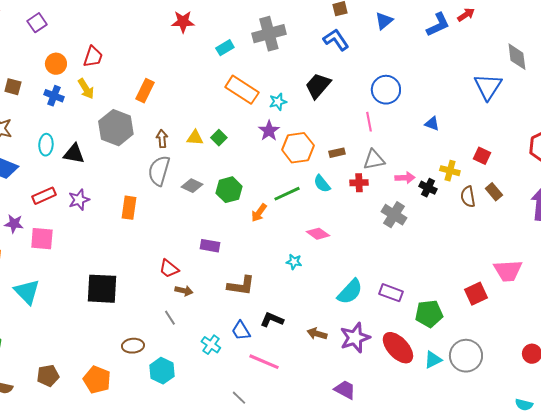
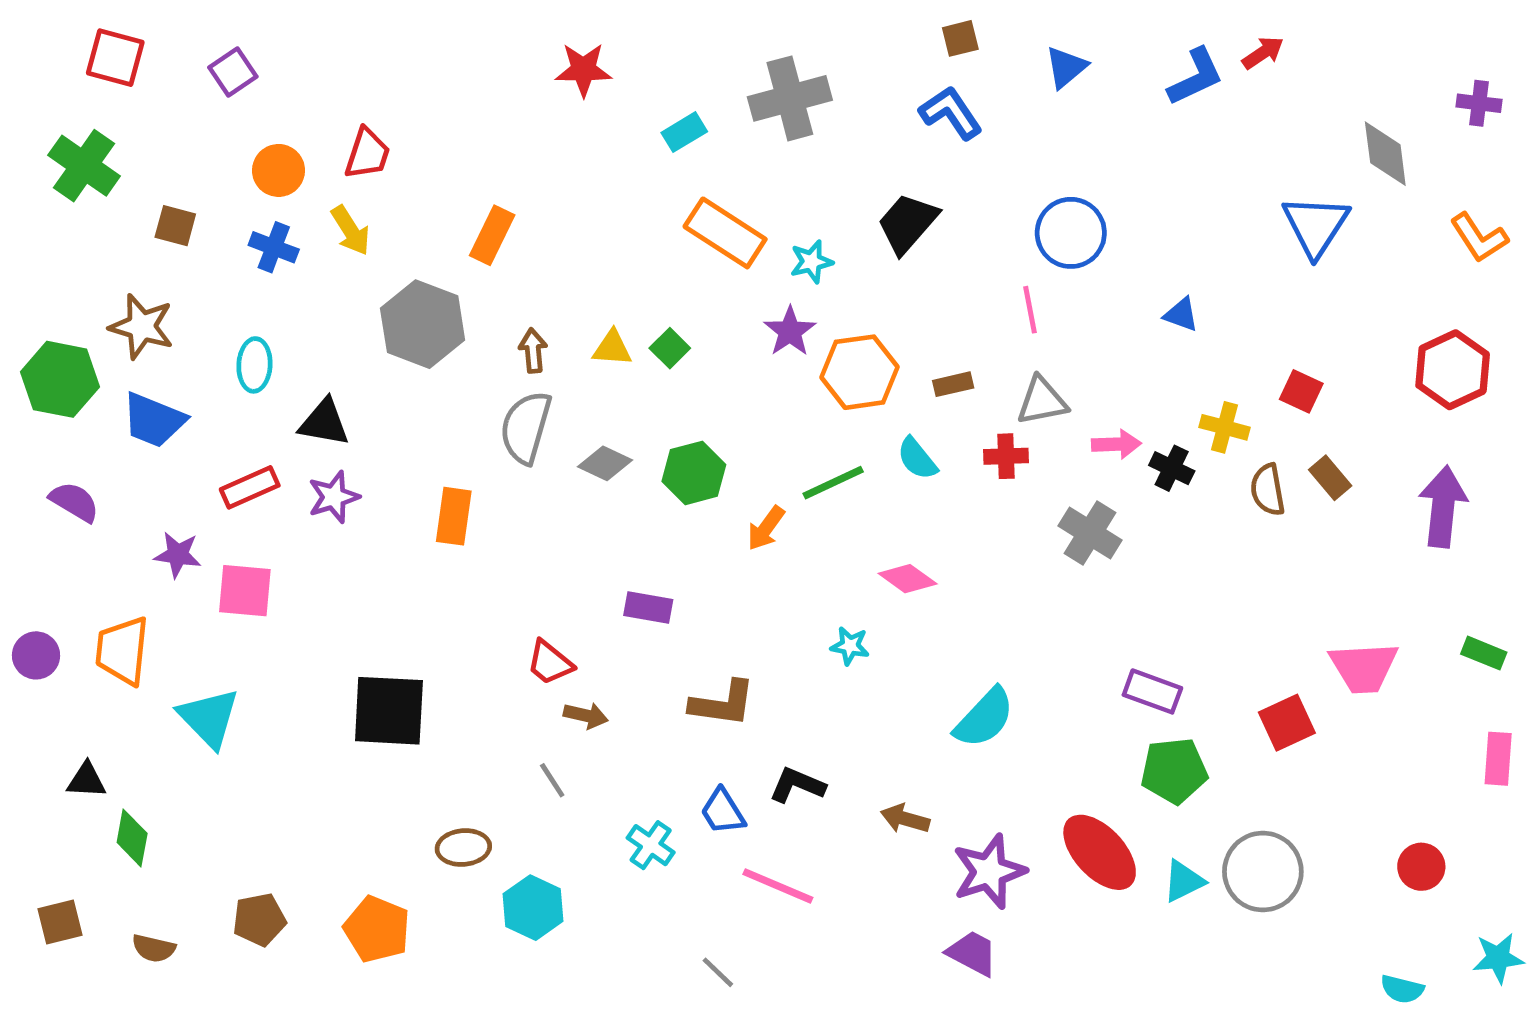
black triangle: (74, 154) -> (324, 423), moved
purple rectangle: (391, 293) -> (1152, 691), moved
purple star: (355, 338) -> (989, 872), moved

